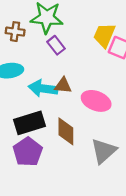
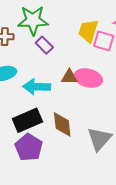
brown triangle: (63, 85) -> (69, 77), moved
pink ellipse: (96, 101) -> (88, 78), moved

